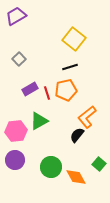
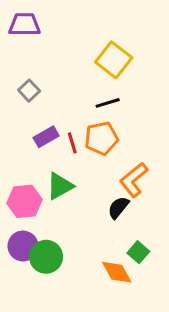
purple trapezoid: (16, 16) -> (25, 24), turned 30
green square: (99, 164) -> (138, 252), moved
green circle: (51, 167) -> (46, 257), moved

